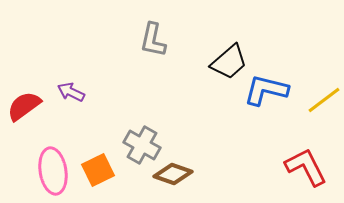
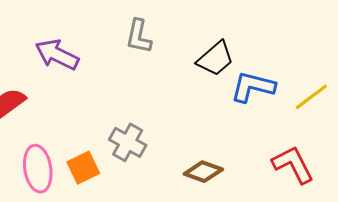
purple arrow: (71, 92) -> (57, 55), moved, size x1.6
brown diamond: (173, 174) -> (203, 172), moved

